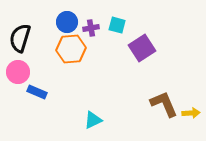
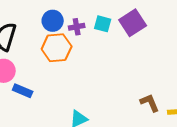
purple square: (142, 48) -> (133, 23), moved
brown L-shape: (164, 104) -> (150, 103), size x0.7

